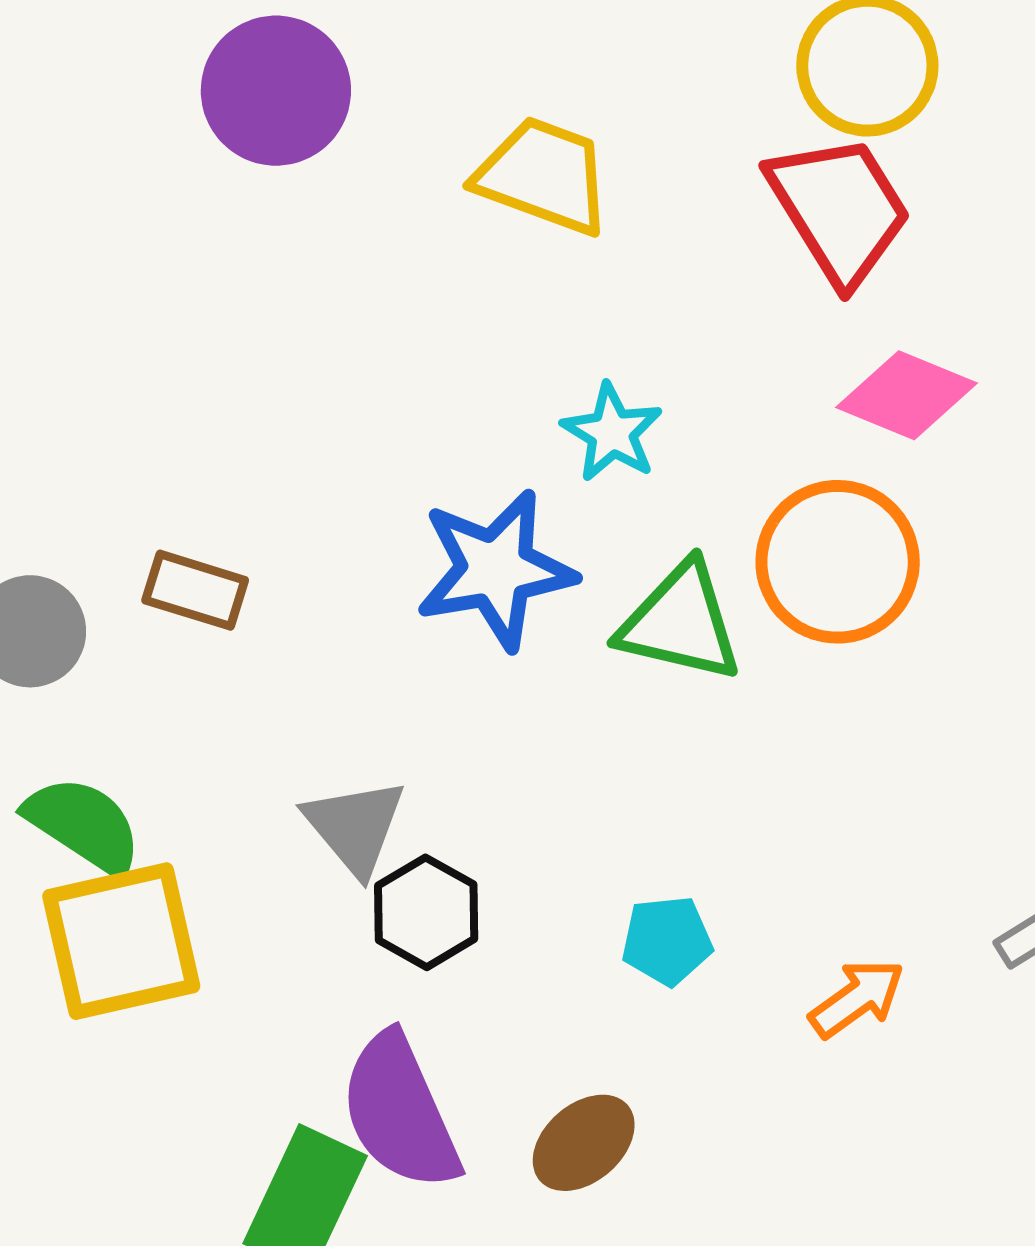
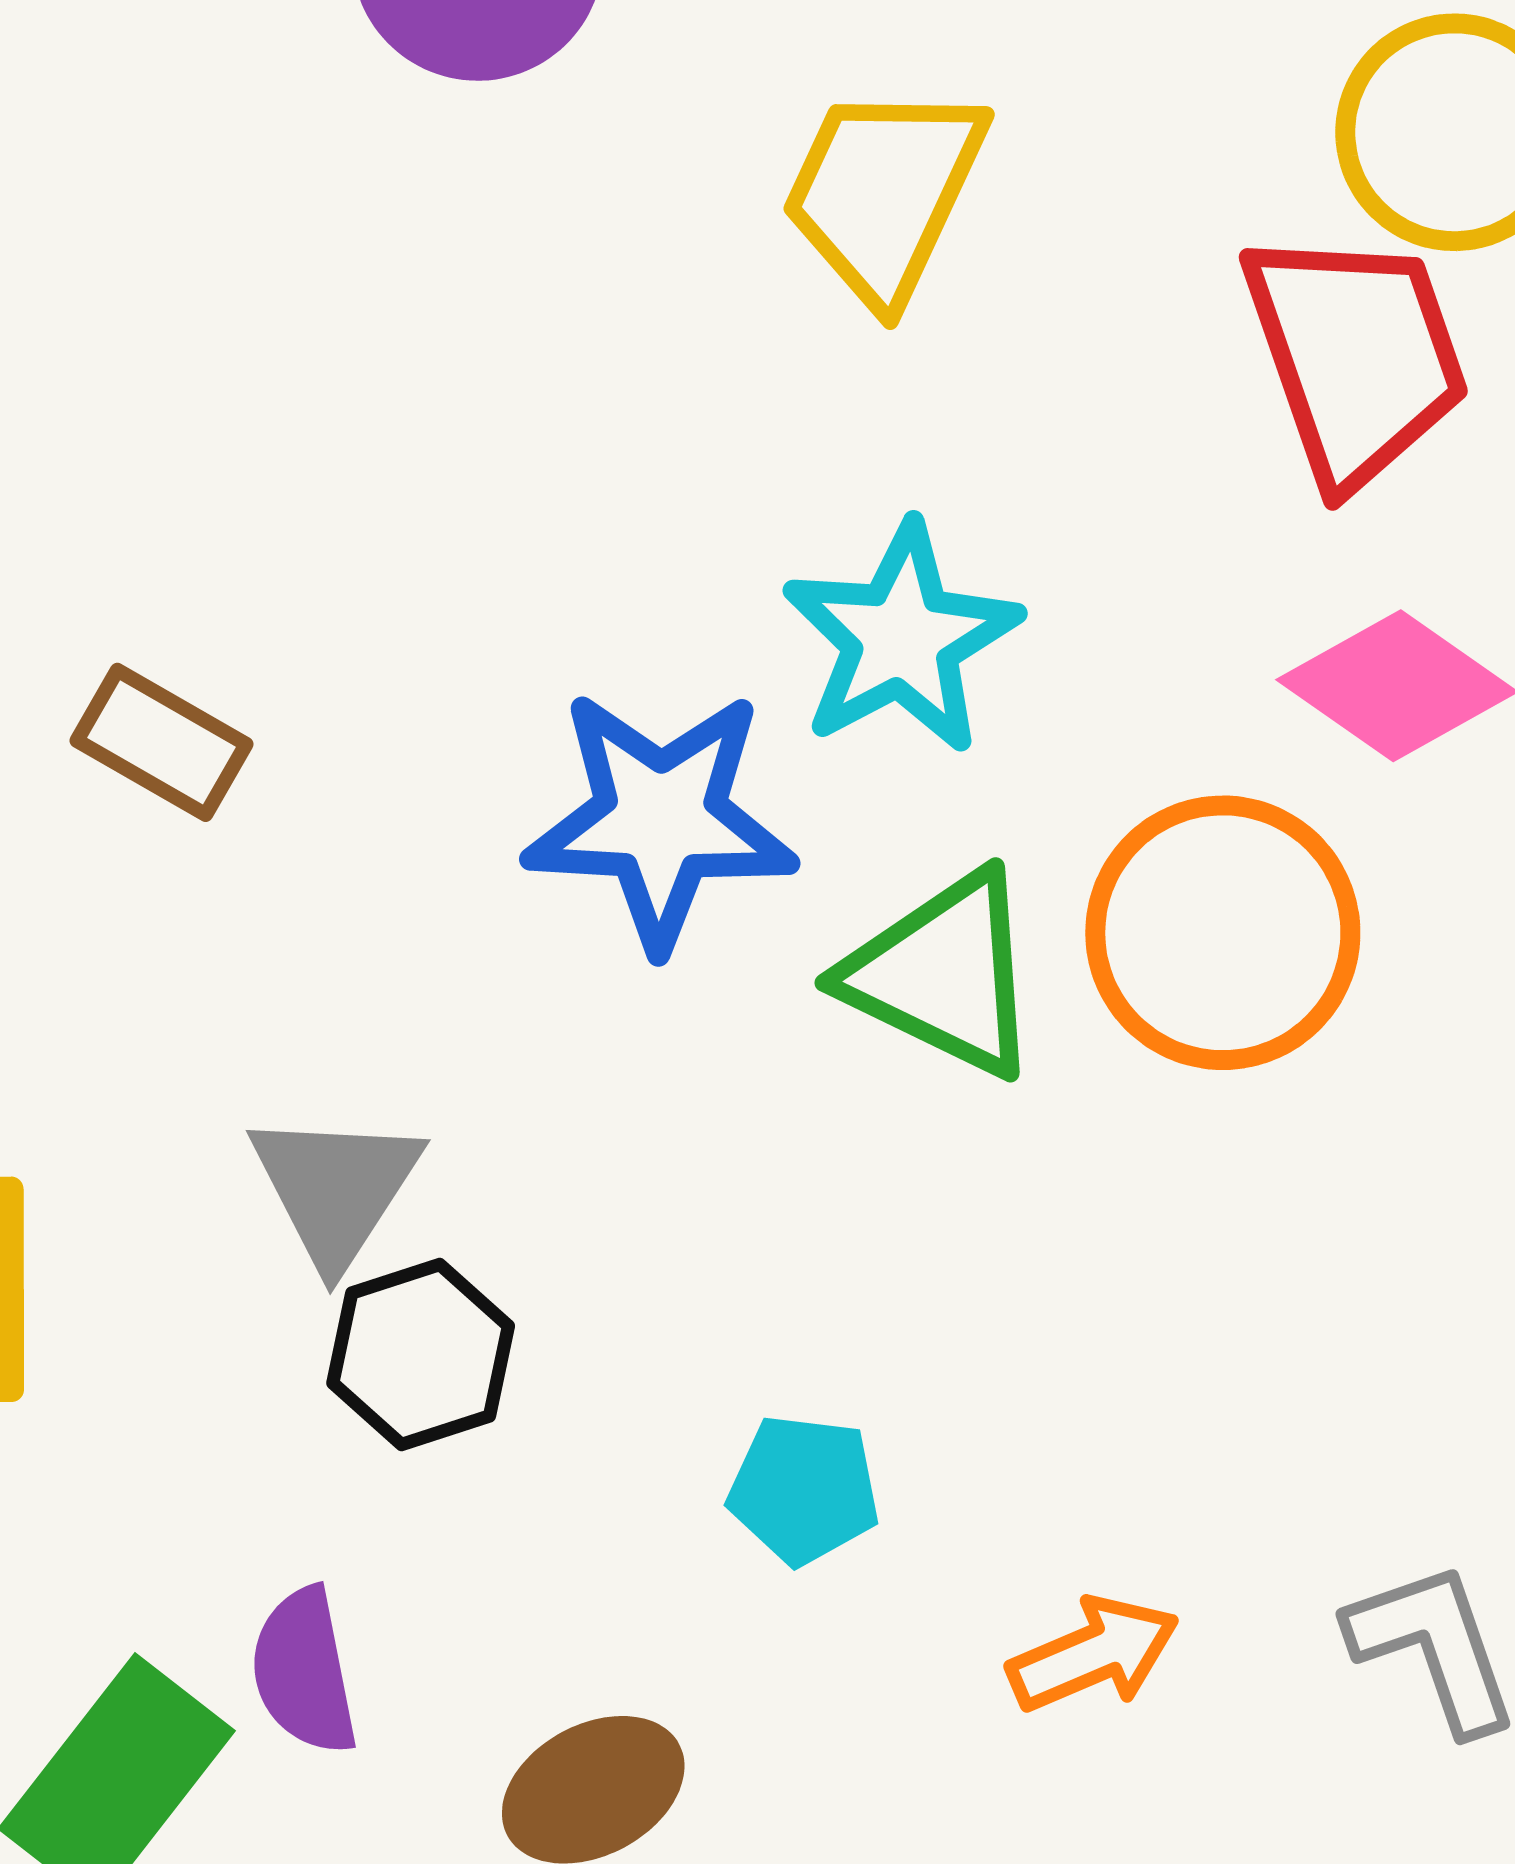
yellow trapezoid: (543, 176) -> (884, 193), turned -98
cyan star: (612, 433) -> (901, 638), size x1.4
purple semicircle: (400, 1112) -> (304, 1671), size x0.6

